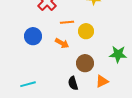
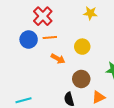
orange line: (67, 22) -> (50, 37), moved
blue circle: (33, 36) -> (29, 39), moved

